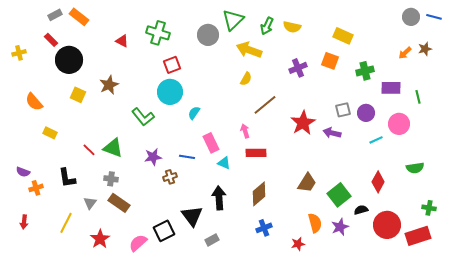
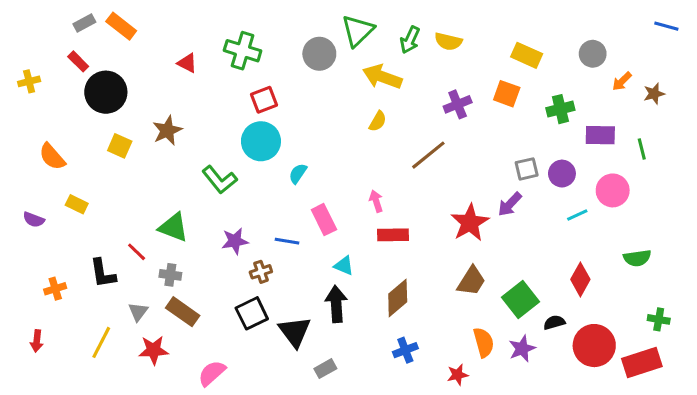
gray circle: (411, 17) -> (593, 54), moved
brown star: (425, 49) -> (654, 94), moved
brown line: (265, 105) -> (428, 155), moved
red star: (303, 123) -> (470, 223), moved
purple arrow: (332, 133) -> (510, 204), turned -60
red line: (89, 150) -> (137, 252), moved
cyan triangle: (224, 163) -> (344, 266), moved
purple semicircle: (23, 172) -> (34, 220), moved
black square: (164, 231) -> (252, 313), moved
red star: (100, 239) -> (153, 350), moved, turned 30

